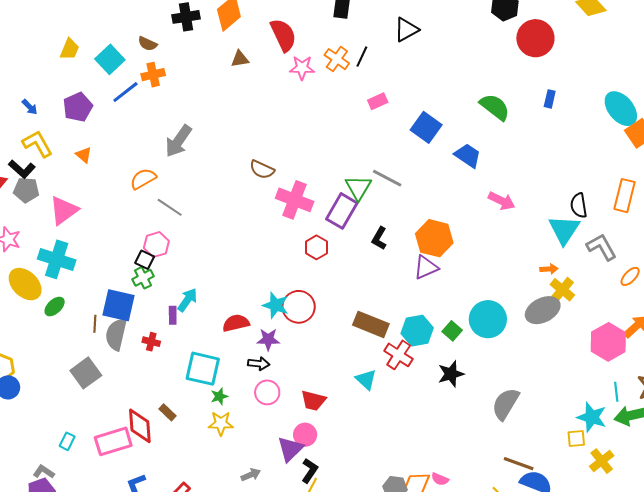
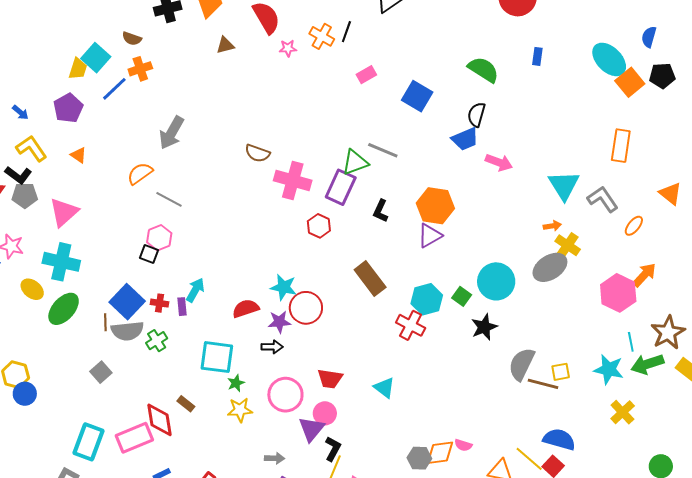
yellow trapezoid: (70, 49) -> (78, 69), moved
pink star: (302, 68) -> (288, 48), size x0.7
blue trapezoid: (468, 156) -> (465, 139), moved, turned 128
green triangle: (358, 188) -> (355, 162), turned 44
black semicircle: (579, 205) -> (476, 115), moved, turned 30
green cross: (143, 278) -> (157, 341), moved
yellow ellipse: (25, 284) -> (32, 289), size x0.7
blue square: (119, 305) -> (127, 302), turned 36
green ellipse: (55, 307) -> (64, 309), size x1.6
red circle: (299, 307) -> (306, 308), moved
brown rectangle: (371, 324) -> (370, 278), moved, turned 36
gray semicircle: (116, 334) -> (127, 331), turned -104
red cross: (151, 342) -> (160, 303), moved
gray square: (86, 373) -> (101, 372), size x0.7
black star: (451, 374) -> (484, 327), moved
cyan triangle: (366, 380) -> (384, 388), moved
pink circle: (267, 392) -> (285, 395), moved, size x1.4
yellow square: (576, 439) -> (561, 372), moved
cyan rectangle: (67, 441) -> (89, 442), size x2.0
brown line: (519, 464) -> (543, 384), moved
gray arrow: (251, 475) -> (275, 458), turned 30

